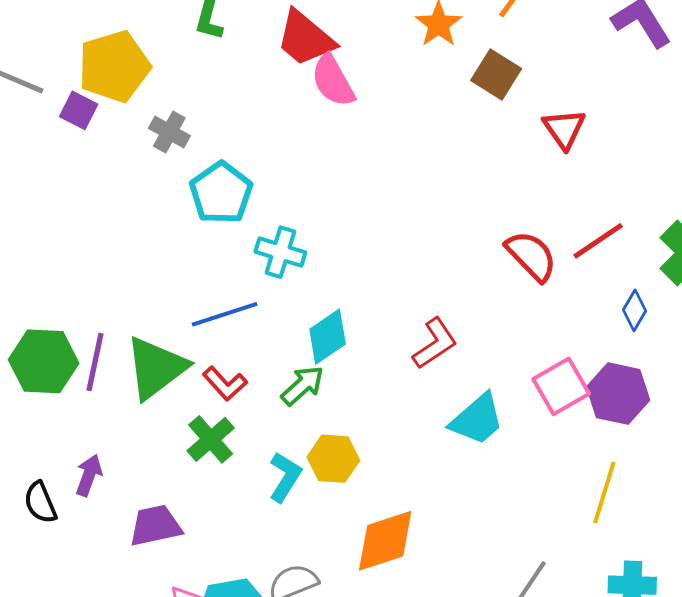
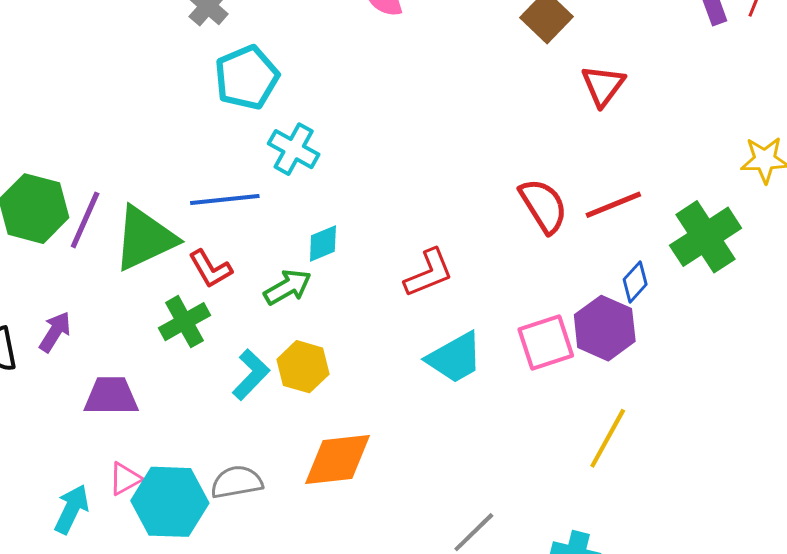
cyan diamond: (328, 337) -> (323, 244), size x0.7
purple hexagon: (618, 394) -> (605, 328), moved
yellow line: (604, 493) -> (608, 438), moved

